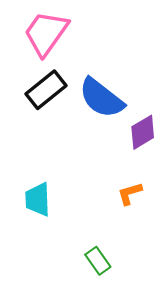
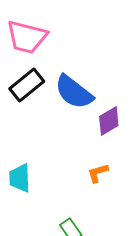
pink trapezoid: (46, 33) -> (27, 37), turned -111

